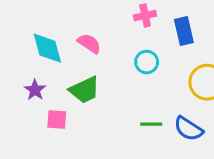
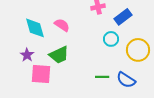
blue rectangle: (184, 31) -> (123, 17), turned 66
cyan circle: (147, 62) -> (111, 39), moved
pink square: (57, 119) -> (41, 74), size x1.5

